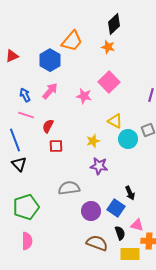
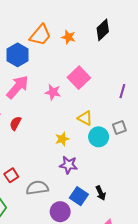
black diamond: (114, 24) -> (103, 30), moved
orange star: (108, 47) -> (68, 37), moved
pink arrow: (50, 91) -> (18, 87), size x1.4
red square: (56, 146) -> (11, 175), moved, turned -32
blue square: (116, 208) -> (79, 196), moved

